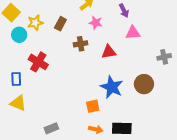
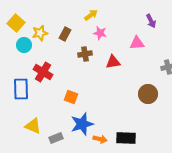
purple arrow: (124, 11) -> (151, 21), moved
blue rectangle: (16, 79) -> (21, 89), size x1.5
blue star: (112, 87) -> (82, 124), moved, turned 30
yellow triangle: (18, 103) -> (33, 126), moved
orange square: (93, 106) -> (71, 97), moved, turned 32

